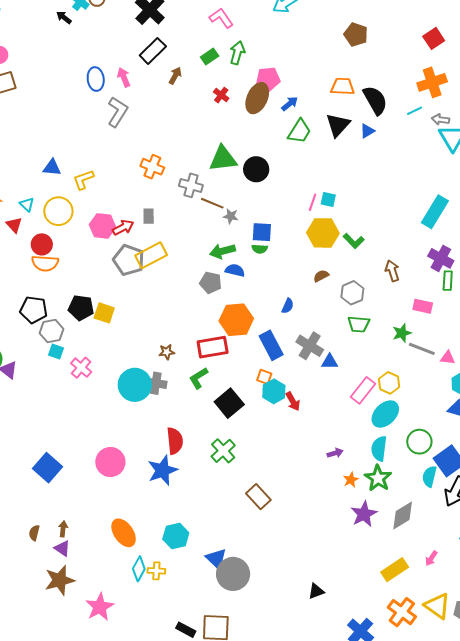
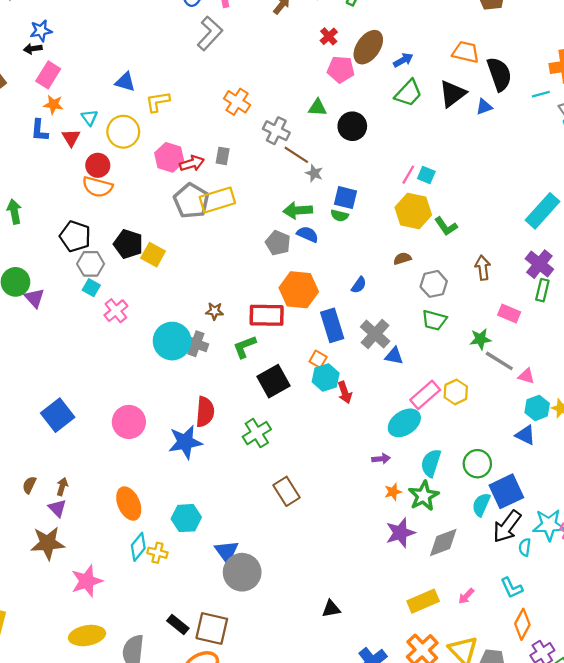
pink pentagon: (268, 79) -> (341, 69), moved
green triangle: (223, 159) -> (317, 108), size x0.6
cyan ellipse: (385, 414) -> (404, 423), moved

